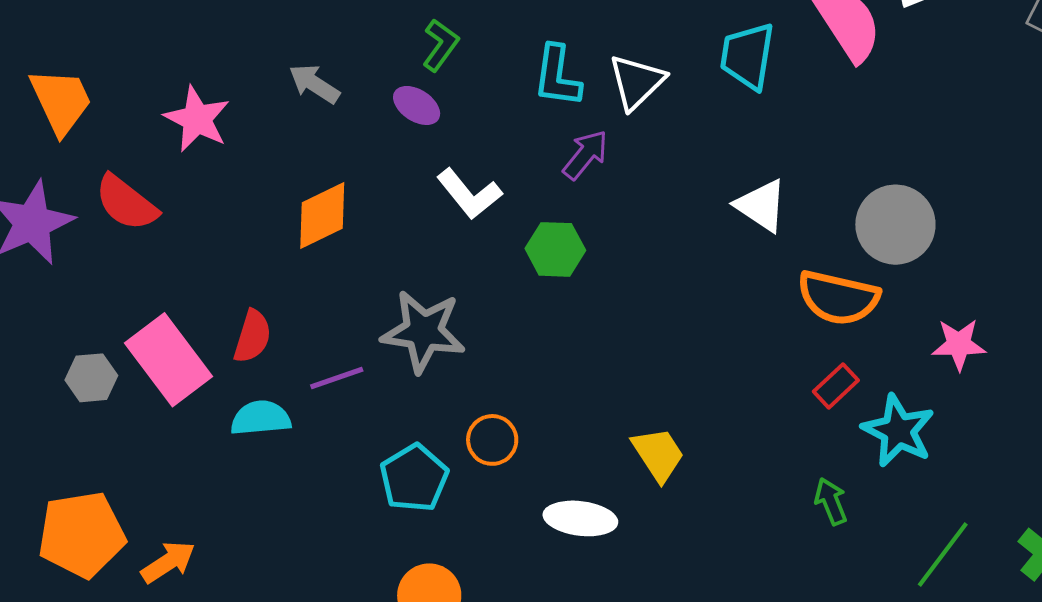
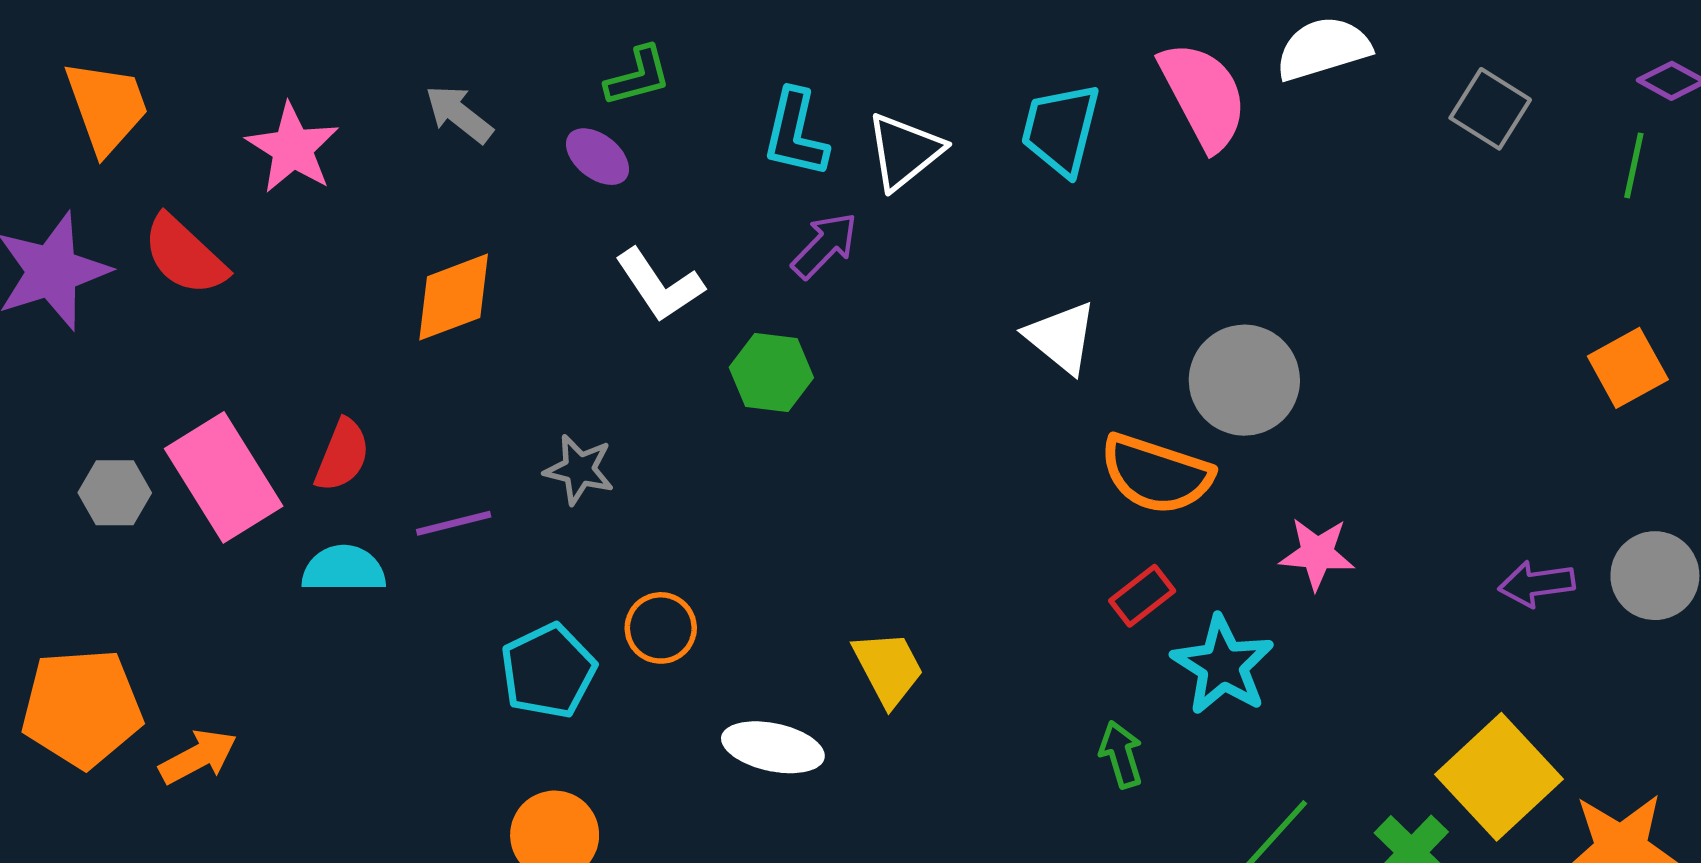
green L-shape: (440, 45) -> (638, 76), turned 34
gray star: (423, 331) -> (579, 470), size x0.6

